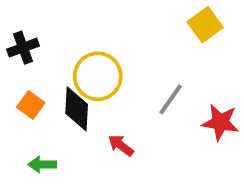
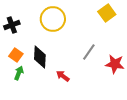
yellow circle: (98, 76) -> (53, 19), moved
green arrow: (42, 164) -> (19, 73), moved, turned 112

